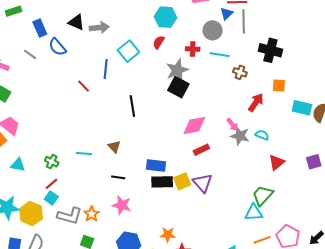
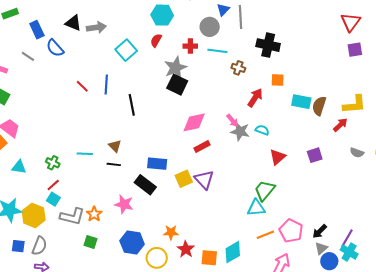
blue line: (106, 69) -> (106, 85), moved
black line: (118, 177) -> (114, 164), moved
black rectangle: (162, 182) -> (145, 185), moved, turned 40

